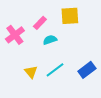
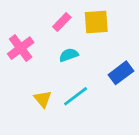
pink rectangle: (40, 23) -> (62, 22), moved
blue rectangle: (87, 70) -> (121, 73), moved

